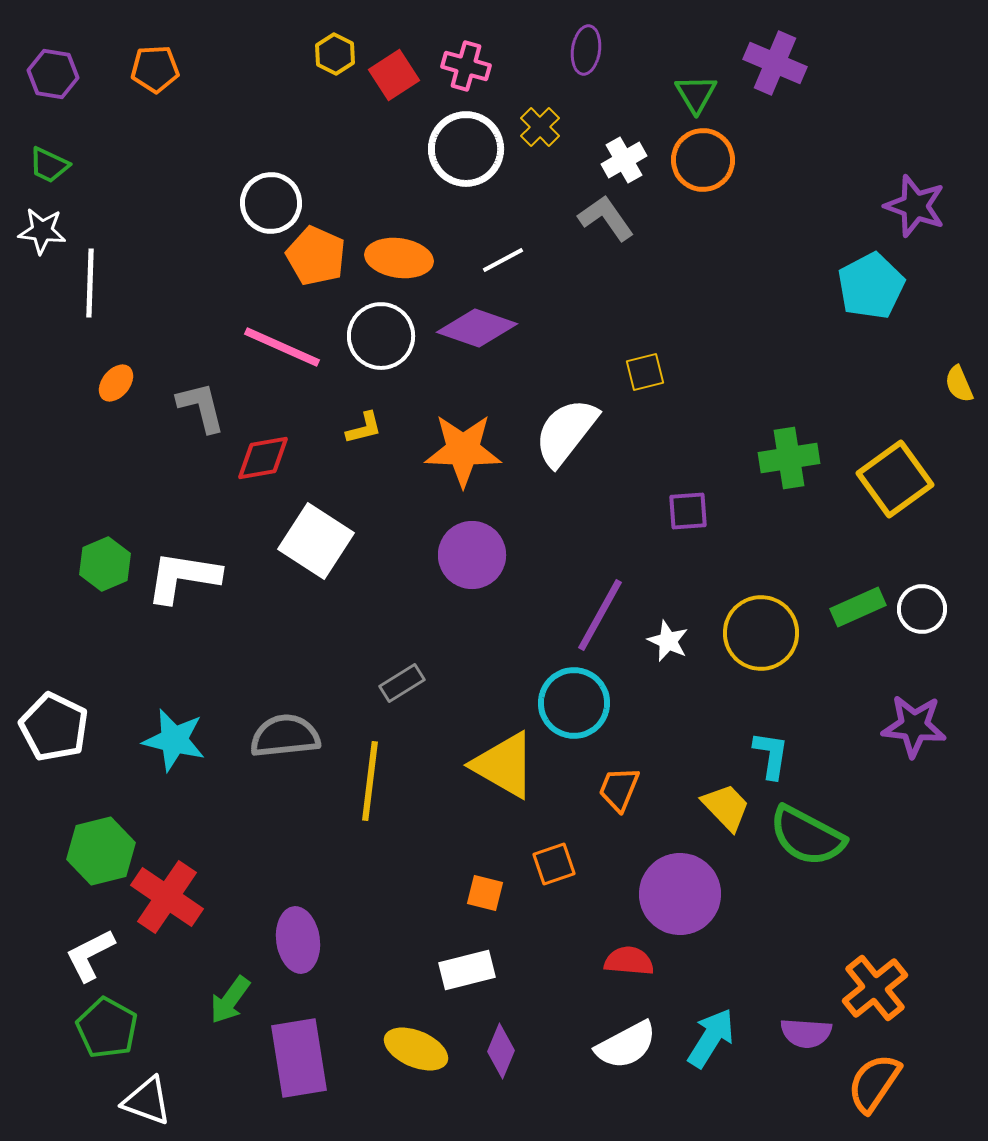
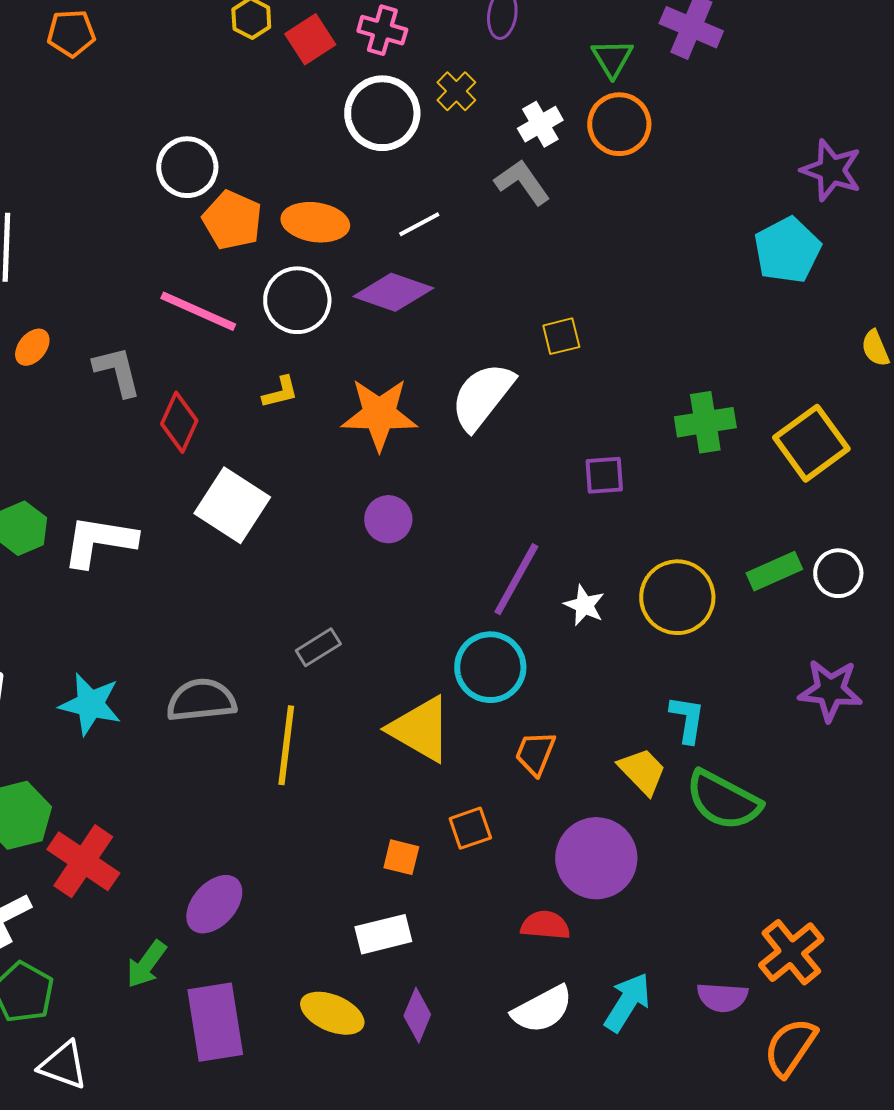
red diamond: (263, 458) -> (179, 422), turned -56
purple circle: (472, 555) -> (388, 519), size x0.7
purple ellipse: (298, 940) -> (214, 904), turned 50

